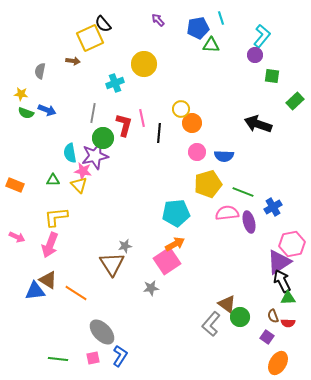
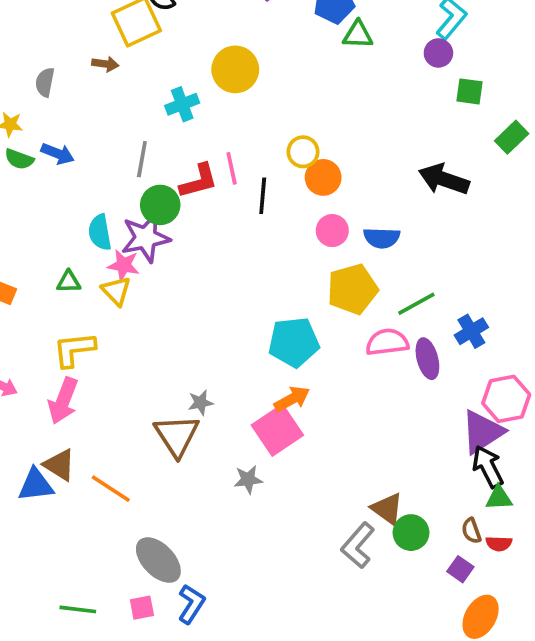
red L-shape: (124, 125) -> (199, 181), turned 60
green line: (243, 192) -> (416, 304), turned -50

